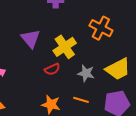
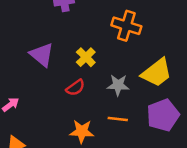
yellow cross: (65, 47) -> (86, 57), size x0.7

